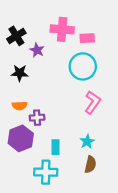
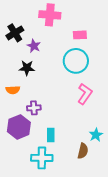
pink cross: (62, 29) -> (50, 15), moved
black star: (20, 73) -> (27, 68), moved
orange semicircle: (20, 106) -> (13, 90), moved
cyan star: (87, 142) -> (96, 135), moved

